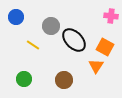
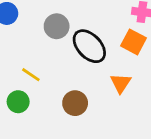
yellow line: (33, 45) -> (31, 75), moved
orange square: (105, 47) -> (133, 42), moved

